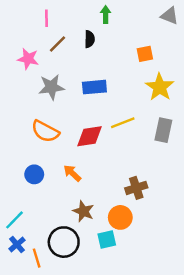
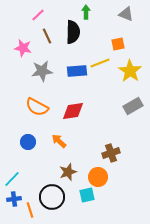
gray triangle: (169, 16) -> (126, 14), moved
pink line: (46, 18) -> (38, 15), turned 48
black semicircle: (90, 39) -> (73, 32), size x1.6
brown line: (58, 44) -> (47, 36), turned -70
yellow line: (123, 123) -> (100, 63), moved
gray rectangle: (163, 130) -> (133, 106), turned 48
brown star: (83, 211) -> (68, 172), turned 30
blue cross: (17, 244) -> (14, 199), turned 32

